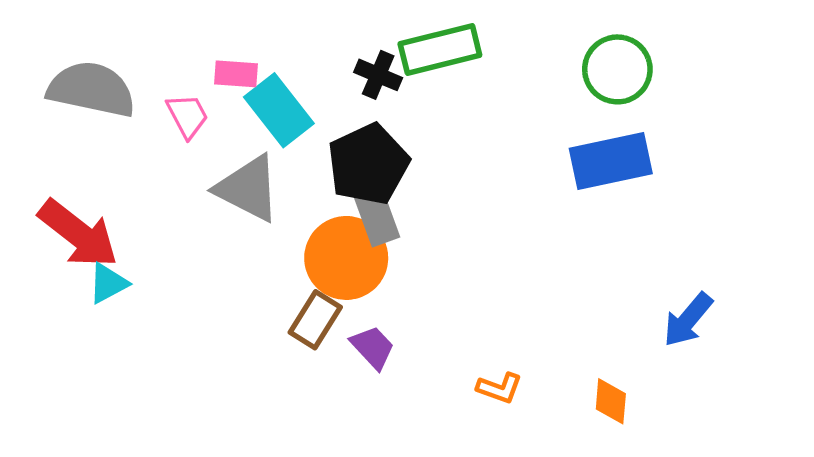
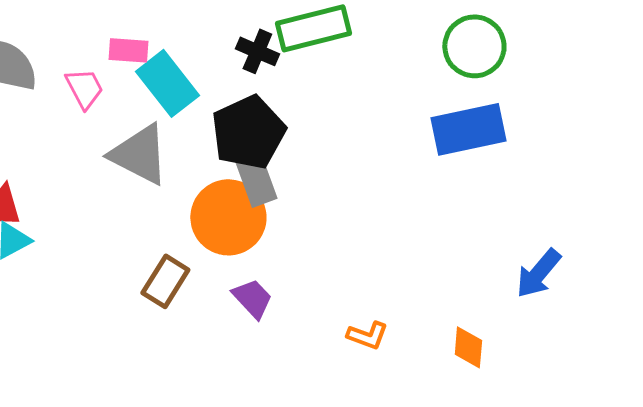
brown rectangle: (315, 320) -> (165, 281), moved

